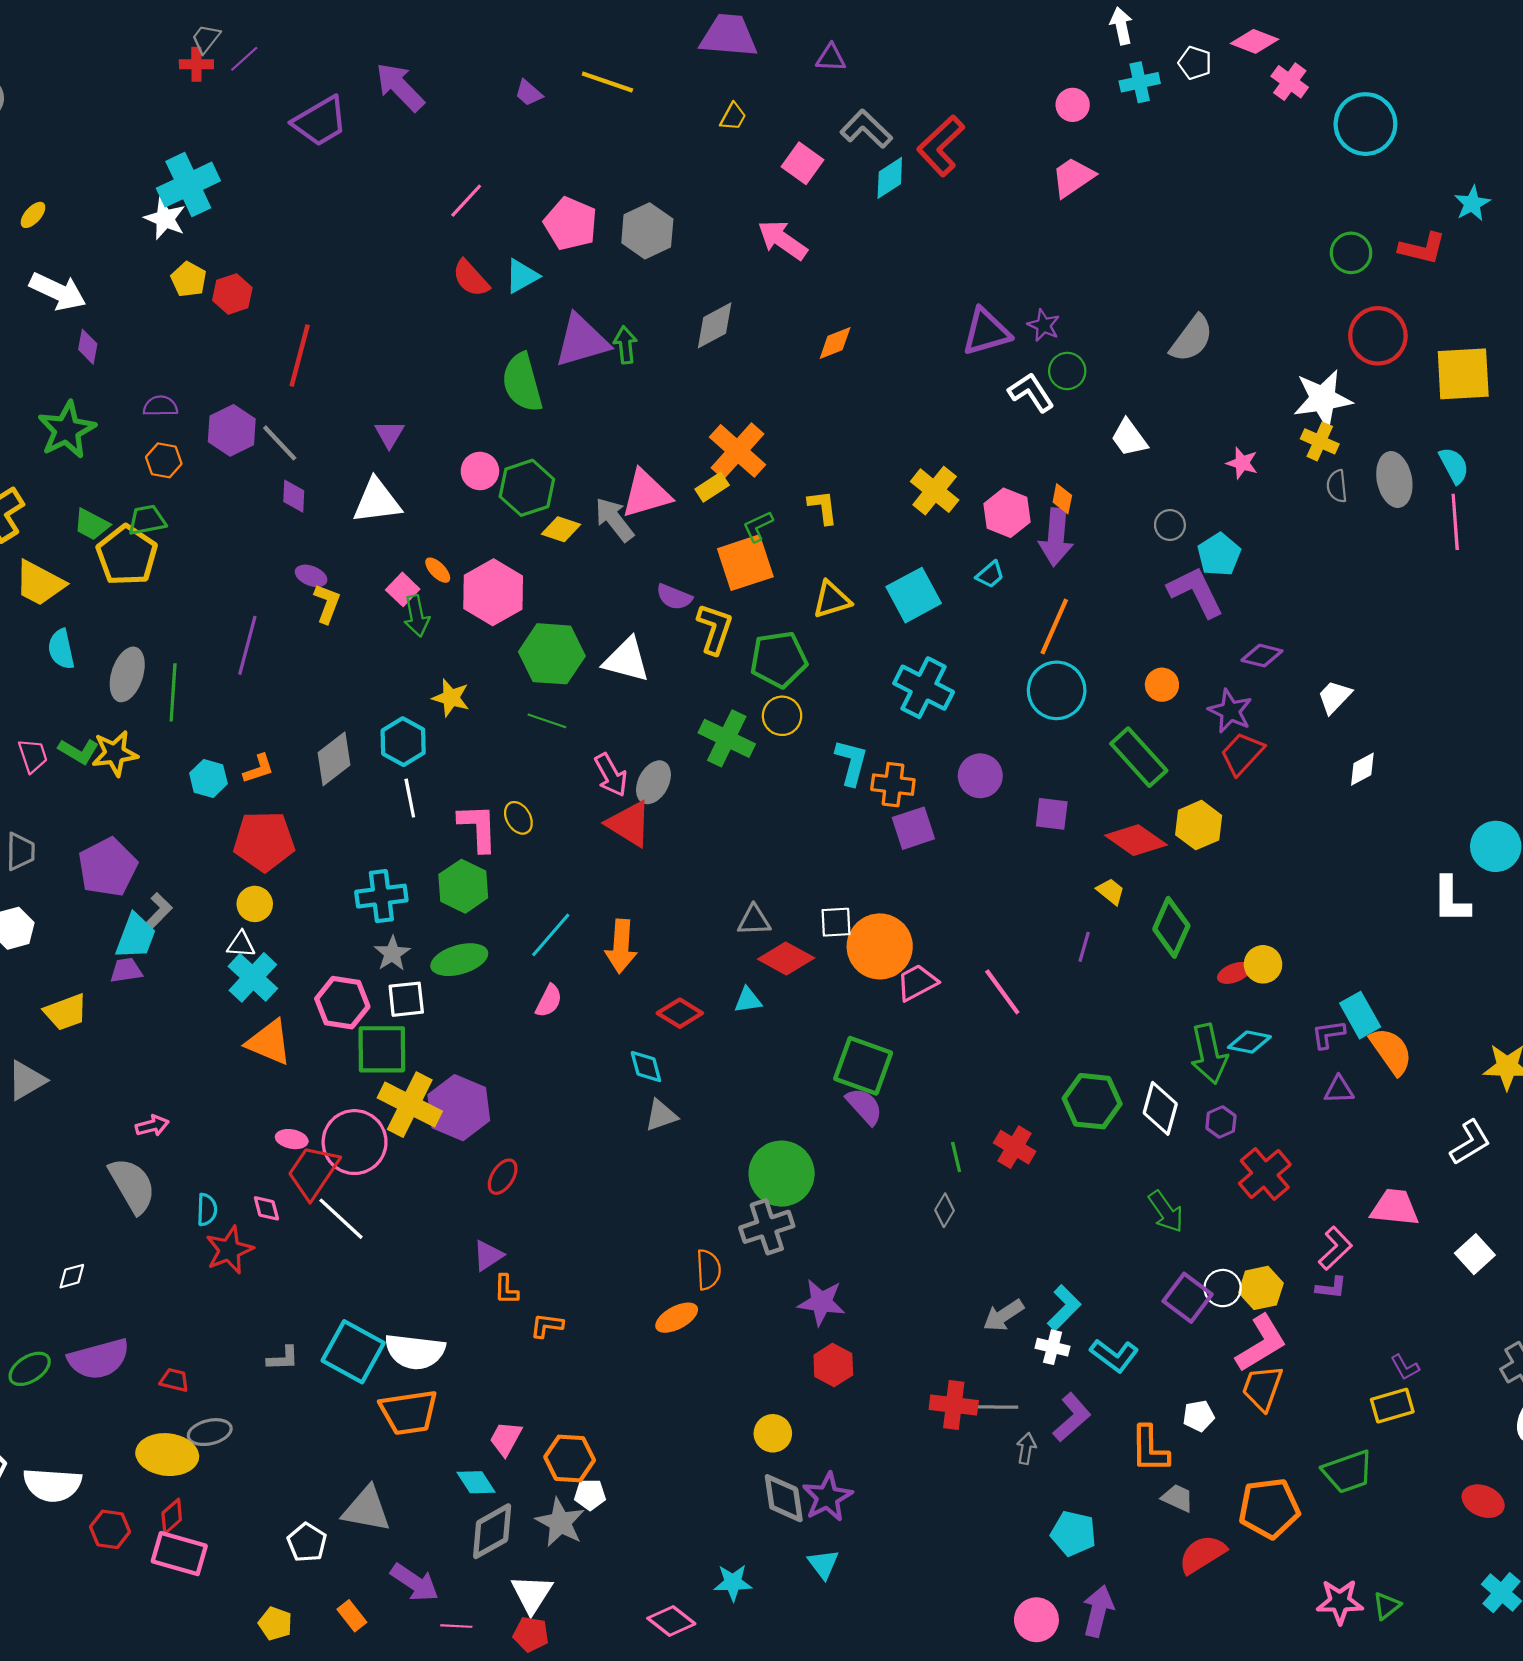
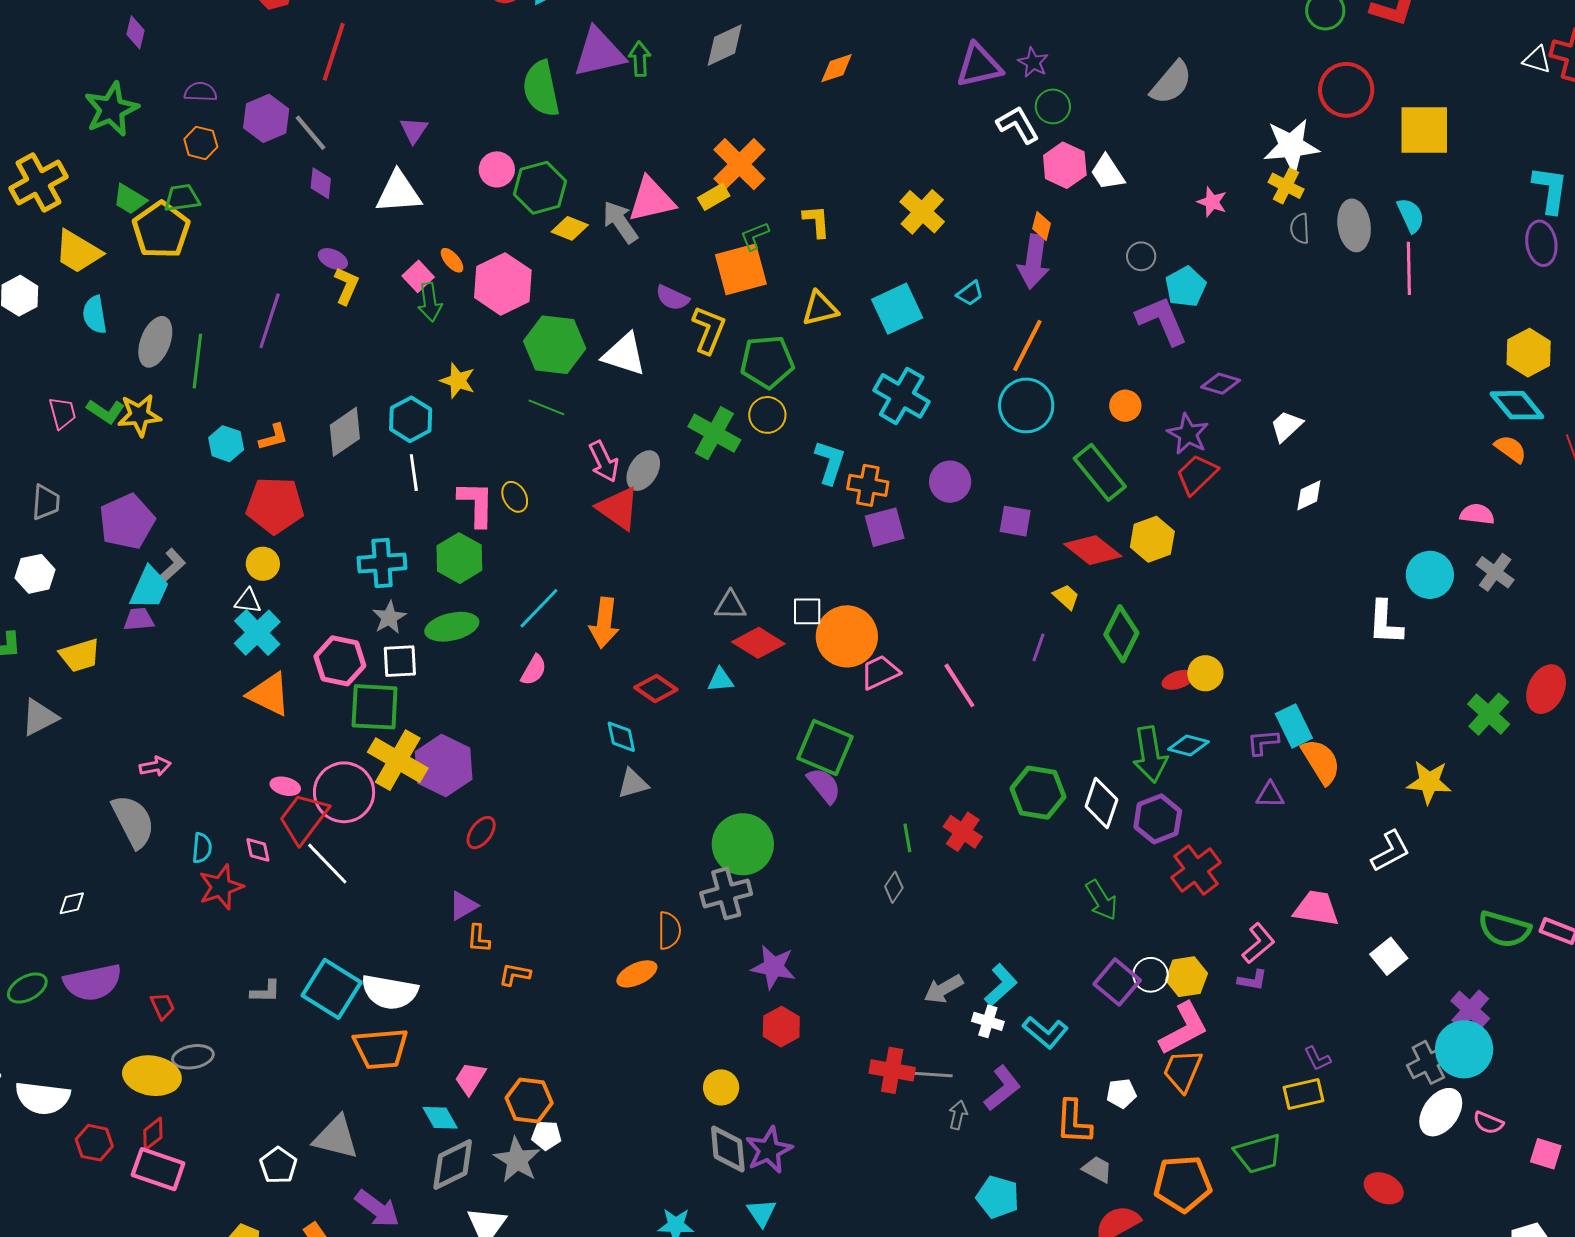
pink hexagon: (1007, 513) -> (1065, 165), moved
purple hexagon: (1221, 1122) -> (1158, 819), size x1.6
red trapezoid: (174, 1380) -> (163, 1006), turned 48

